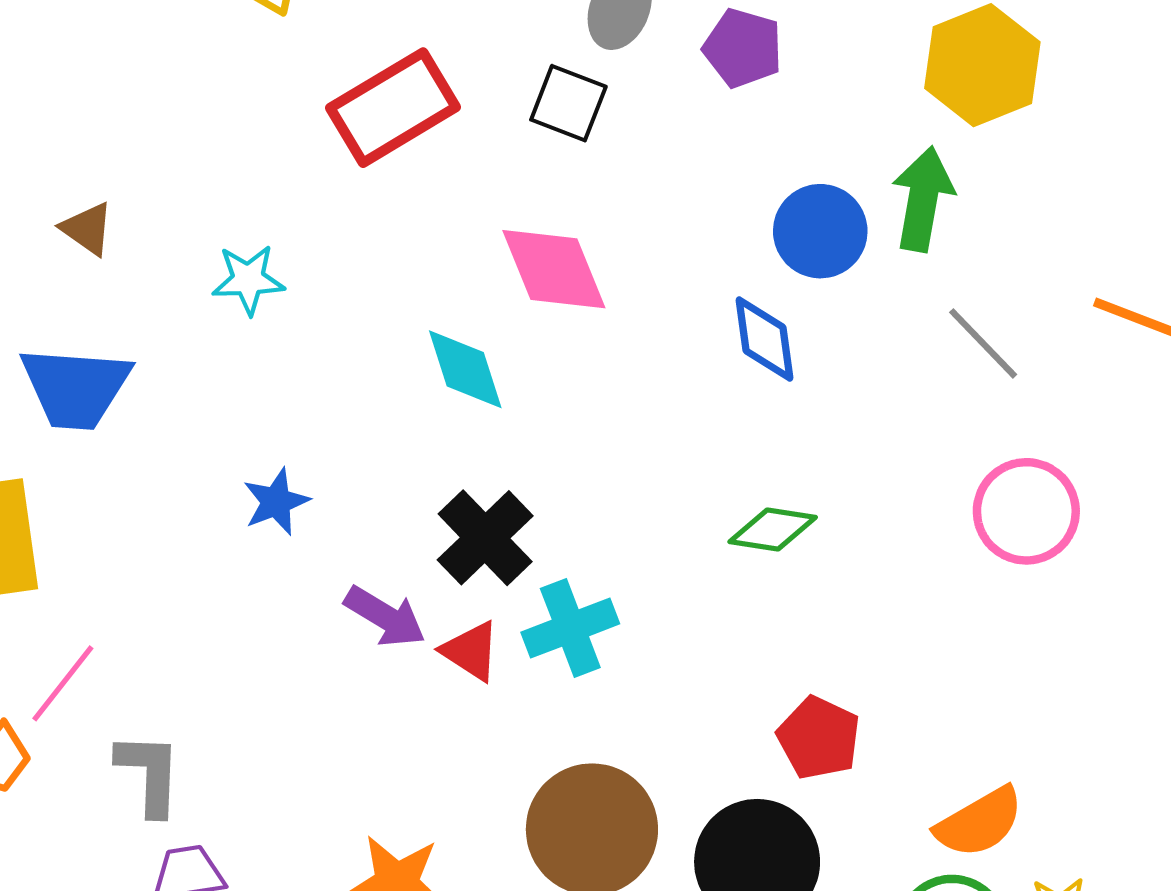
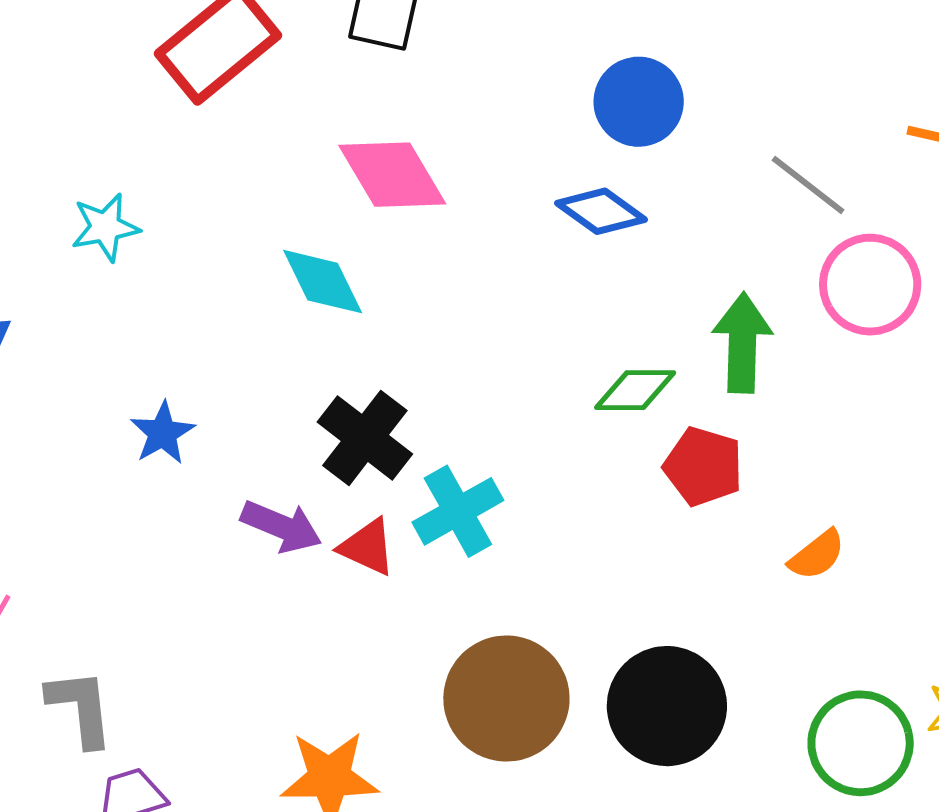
green arrow: (923, 199) -> (742, 343), moved
blue diamond: (764, 339) -> (601, 211), turned -38
pink circle: (1026, 511) -> (870, 285), moved
red pentagon: (819, 738) -> (703, 466), moved
orange semicircle: (979, 822) -> (817, 555), moved, size x0.7

